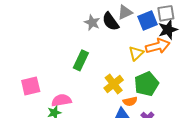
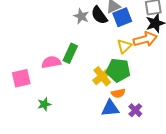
blue square: (147, 20) -> (122, 17), moved
green pentagon: (146, 84) -> (118, 70), moved, turned 30
pink semicircle: (61, 100) -> (51, 62), moved

